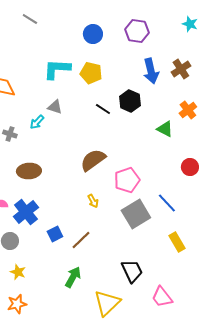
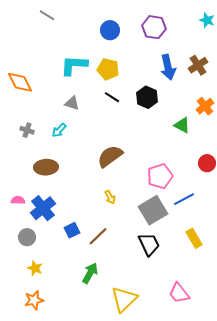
black line: (103, 109) -> (112, 97), moved
cyan arrow: (37, 122) -> (59, 130), moved
pink pentagon: (127, 180) -> (160, 176), moved
blue line: (167, 203) -> (184, 199), turned -75
black trapezoid: (132, 271) -> (149, 244), moved

